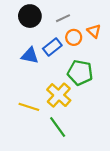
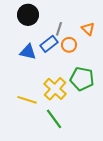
gray line: (63, 18) -> (59, 29), moved, turned -48
orange circle: (74, 37) -> (69, 45), moved
green pentagon: (80, 73) -> (82, 79), moved

